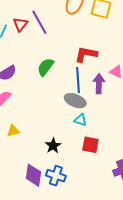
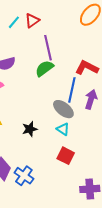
purple line: (39, 22) -> (48, 48), moved
black star: (53, 146) -> (30, 129), moved

